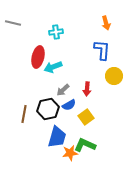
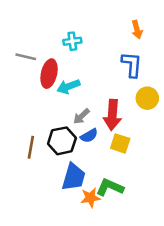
gray line: (13, 23) -> (26, 57), moved
red arrow: (87, 89) -> (112, 115), size x1.6
yellow square: (86, 117) -> (120, 143), moved, turned -35

